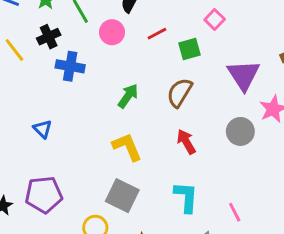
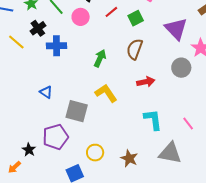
red arrow: (186, 142) -> (146, 82), turned 120
gray square: (122, 196) -> (77, 111), moved

